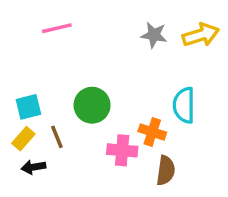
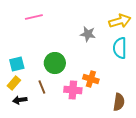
gray star: (154, 35) -> (88, 34), moved
cyan semicircle: (184, 105) -> (120, 48), moved
brown line: (57, 137) -> (42, 87), moved
brown semicircle: (166, 170) -> (119, 102), moved

